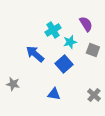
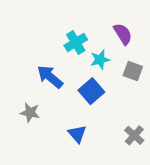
gray star: (13, 84) -> (30, 112), moved
blue triangle: (54, 94) -> (77, 134), turned 40

